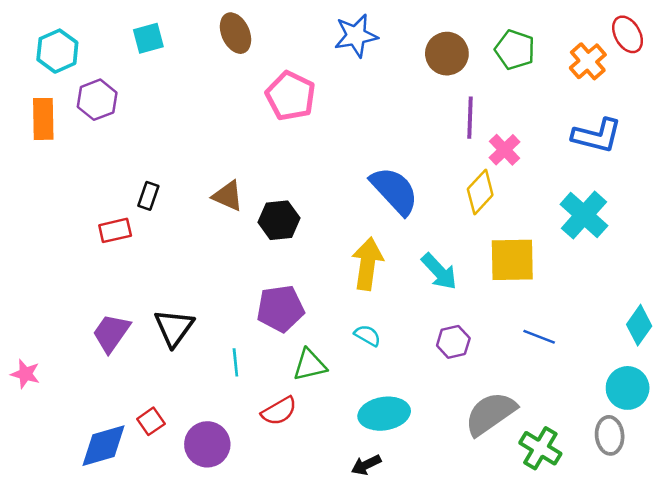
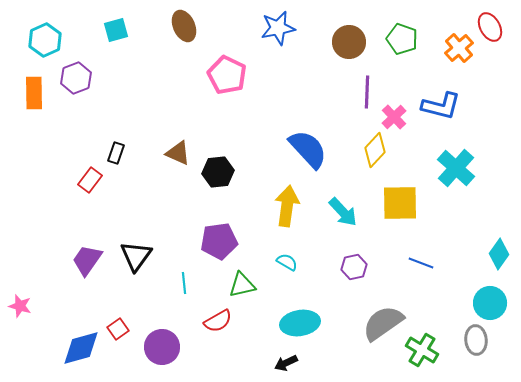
blue L-shape: (597, 136) -> (441, 106), moved
red rectangle: (115, 230) -> (90, 180), turned -40
pink star: (25, 374) -> (20, 306), moved

